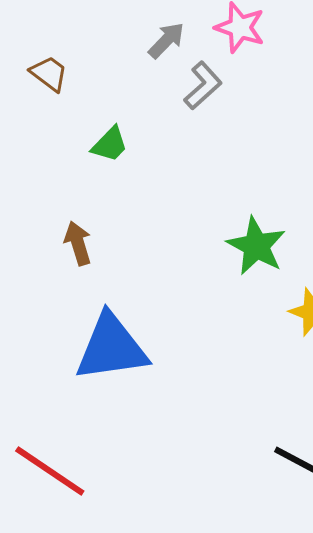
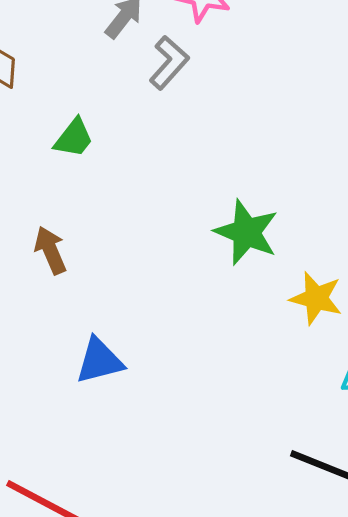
blue triangle: (111, 348) -> (99, 361), size x0.6

